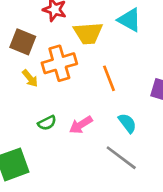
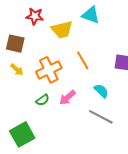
orange cross: (59, 63) -> (49, 70), moved
yellow arrow: (30, 78) -> (17, 70), moved

